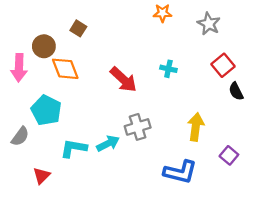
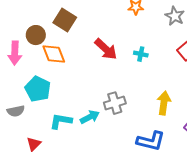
brown square: (78, 28) -> (65, 20), size x1.6
red arrow: (123, 79) -> (106, 49), moved
gray semicircle: (20, 136) -> (16, 111), turned 42

